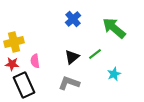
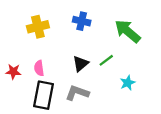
blue cross: (73, 19) -> (82, 21), turned -35
yellow cross: (14, 42) -> (38, 27), moved
black rectangle: (24, 85) -> (44, 95), moved, turned 35

